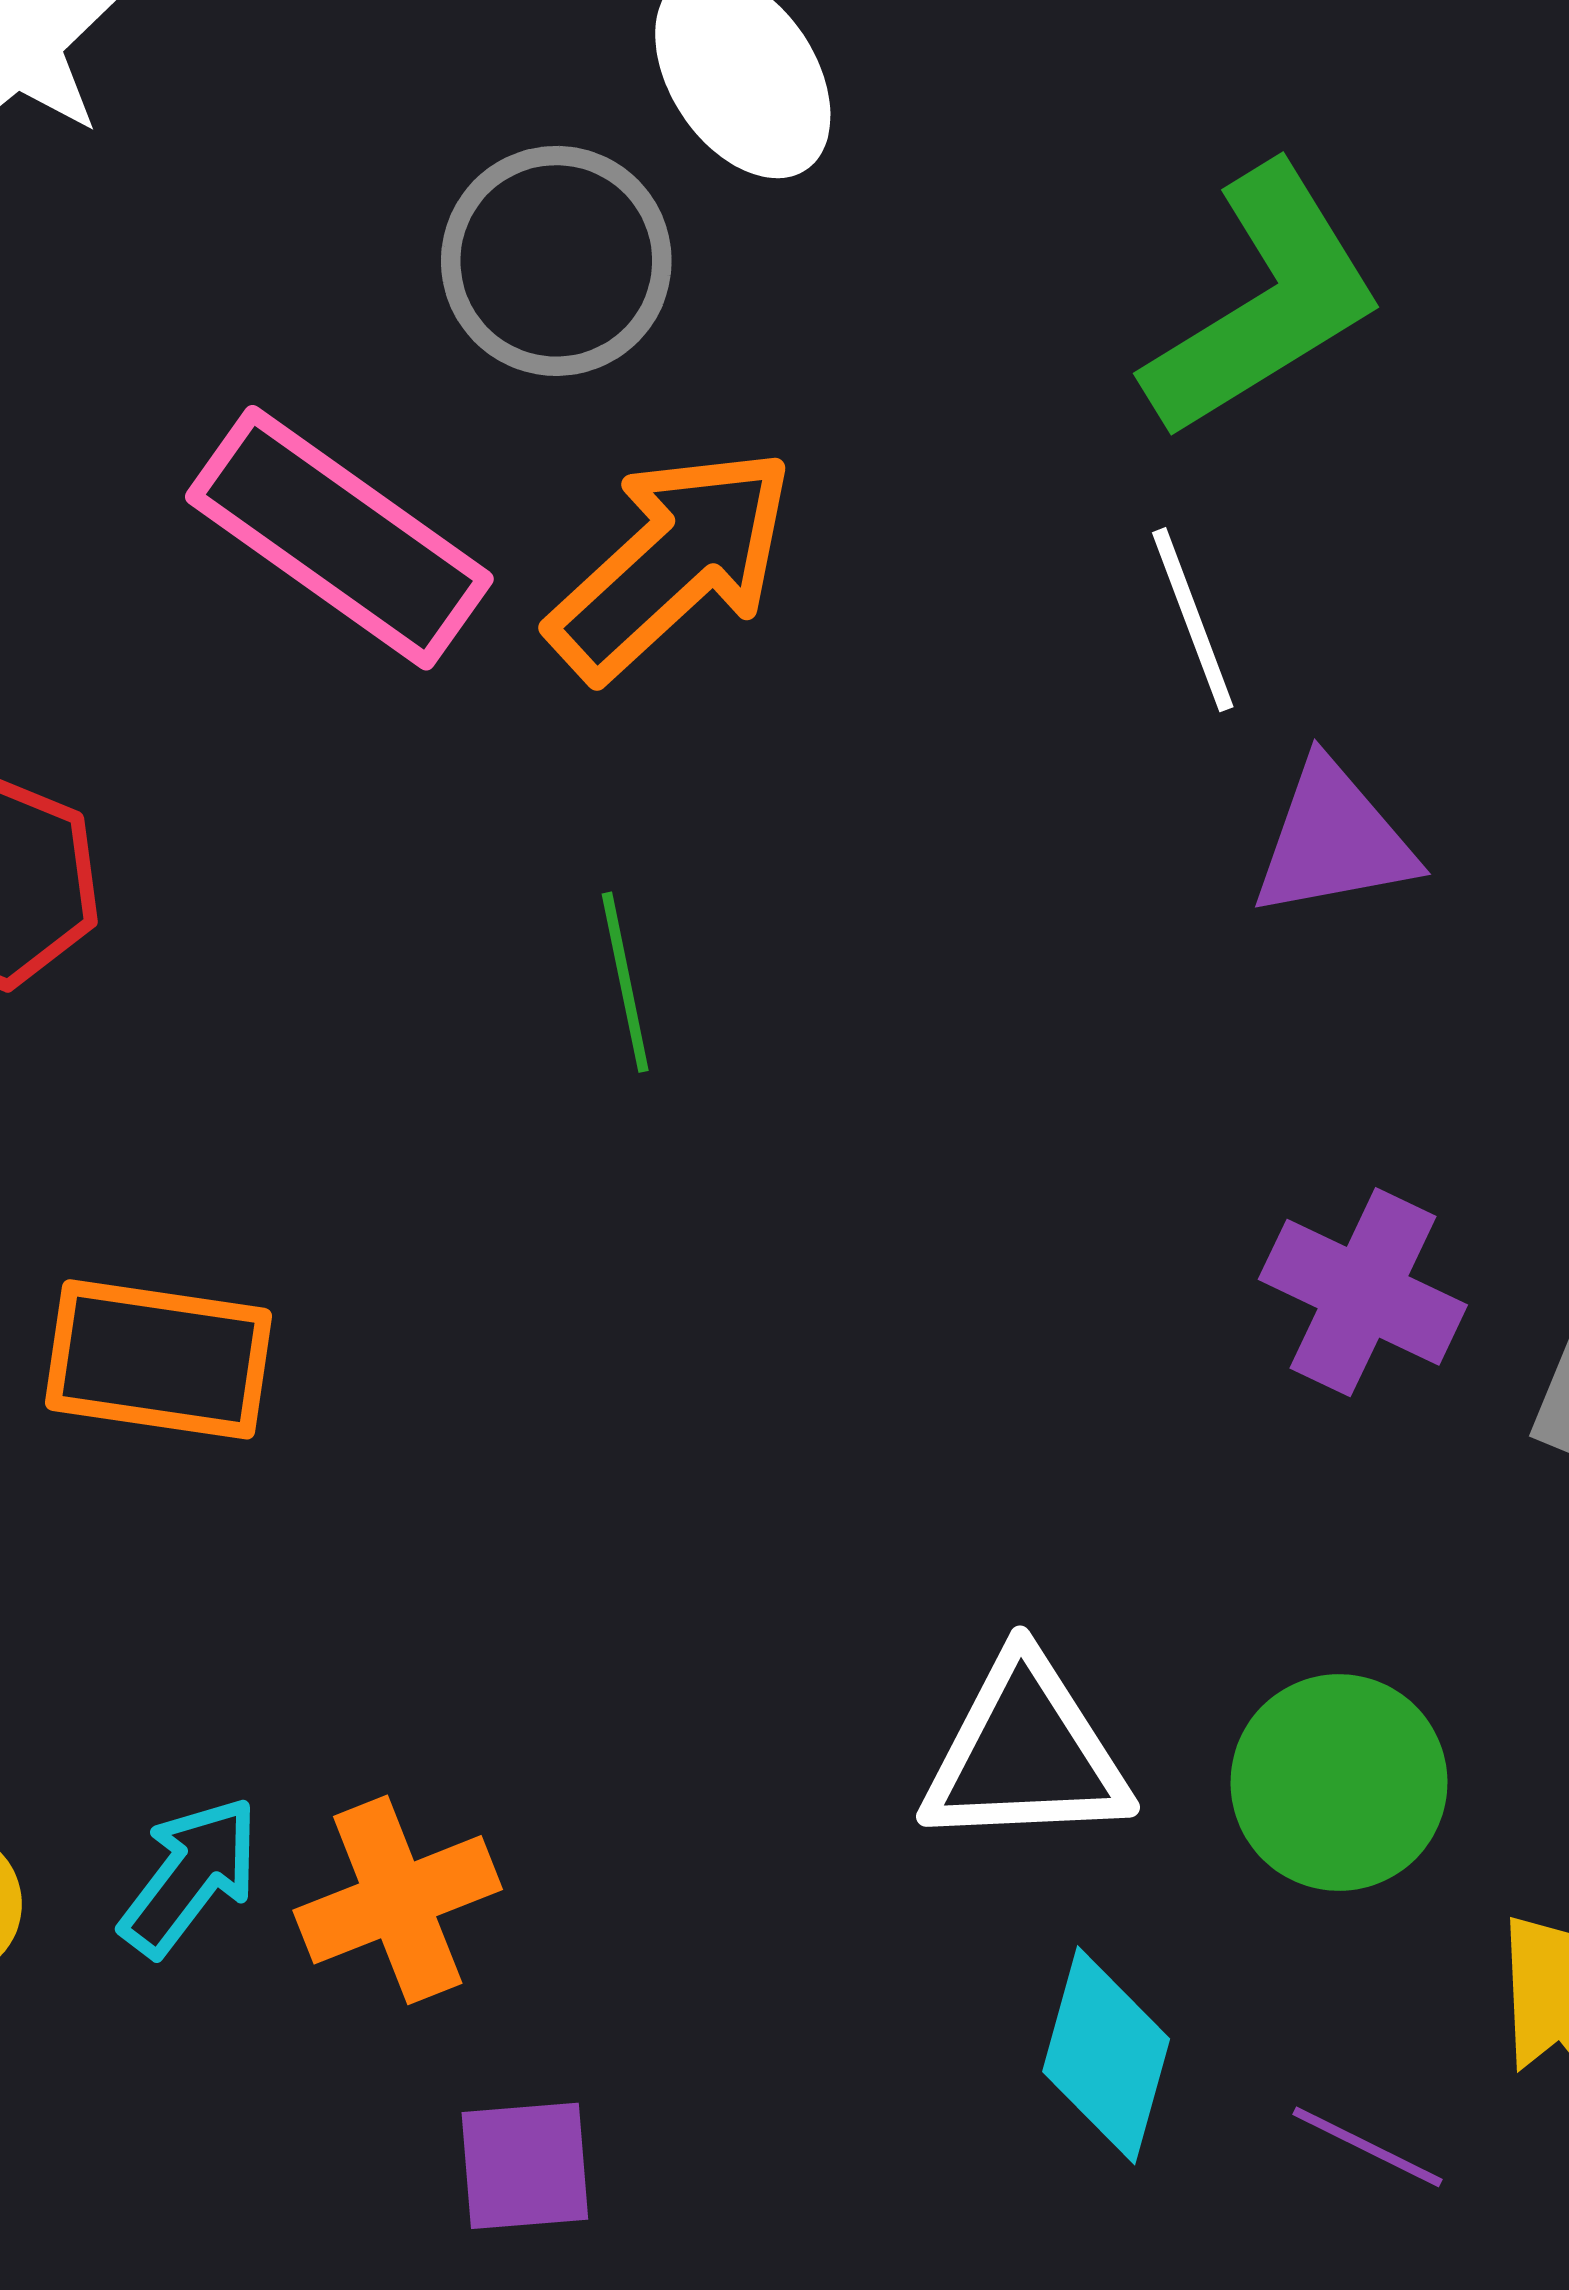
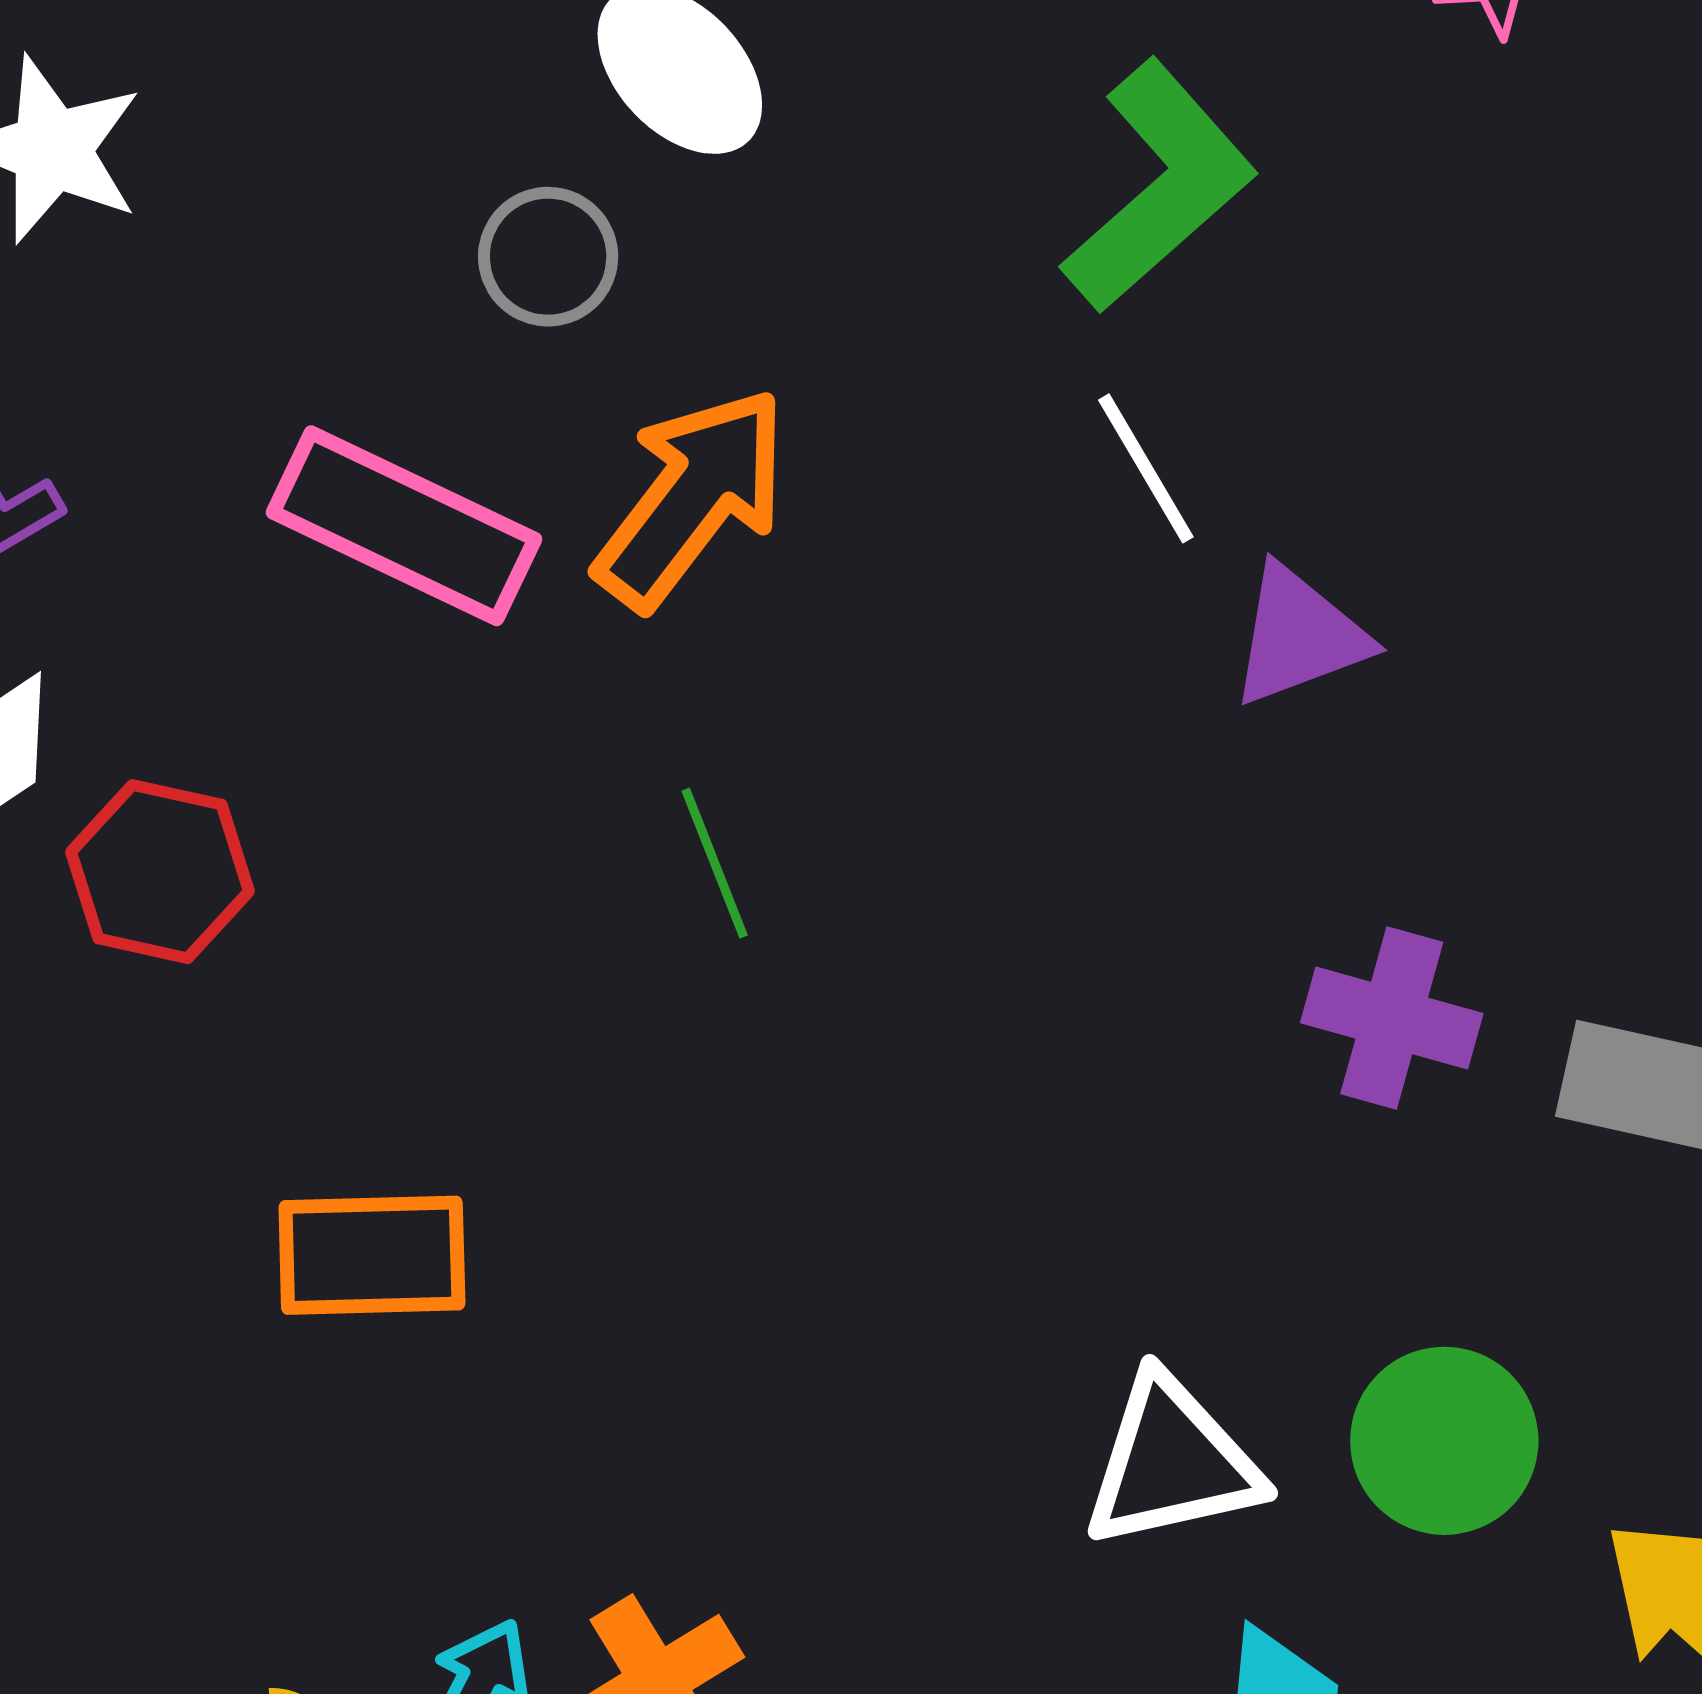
gray circle: (556, 261) -> (548, 257), size x0.7

